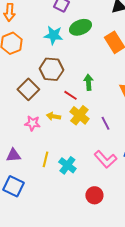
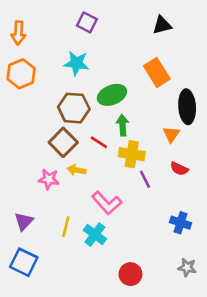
green ellipse: (80, 27) -> (112, 95), moved
brown square: (28, 89) -> (63, 142), moved
yellow cross: (79, 115) -> (132, 154), moved, turned -30
purple triangle: (13, 155) -> (24, 221), turned -42
pink L-shape: (105, 159) -> (107, 203), moved

